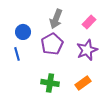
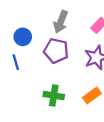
purple pentagon: (52, 44) -> (56, 51), turned -30

